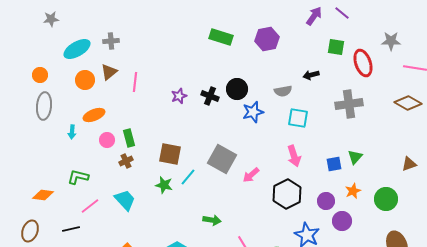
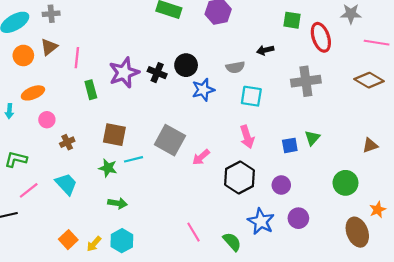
purple star: (179, 96) -> (124, 73), size x1.8
green rectangle: (129, 138) -> (91, 90), moved
cyan line: (188, 177) -> (134, 159), turned 36
orange star: (353, 191) -> (378, 210), moved
green arrow: (212, 220) -> (118, 203), moved
purple circle: (342, 221) -> (298, 218), moved

